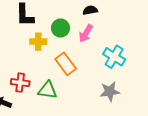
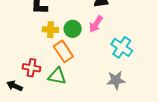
green circle: (60, 28) -> (73, 29), moved
orange rectangle: (66, 64) -> (63, 51), moved

